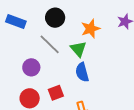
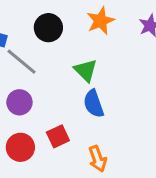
orange star: (91, 29) -> (101, 21), moved
gray line: (50, 44) -> (22, 62), moved

